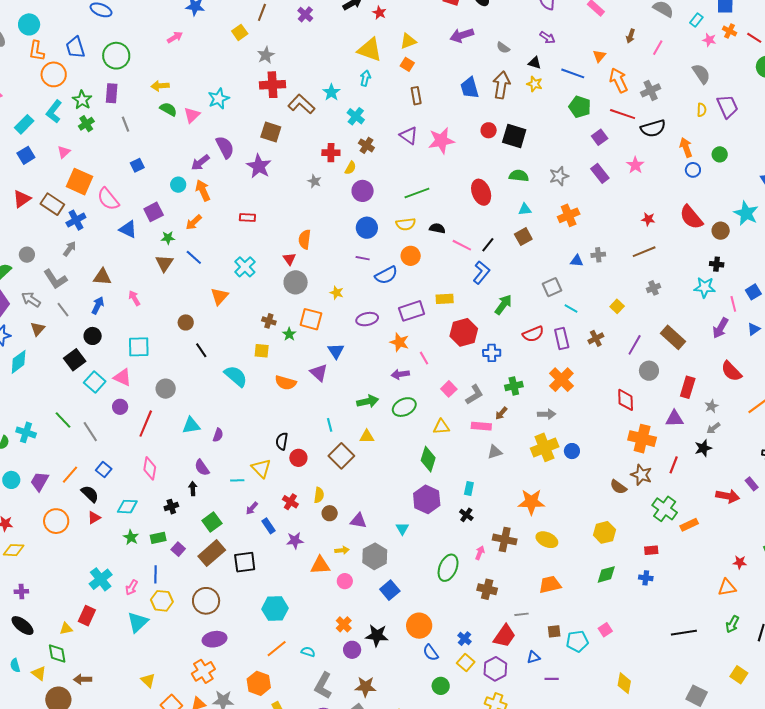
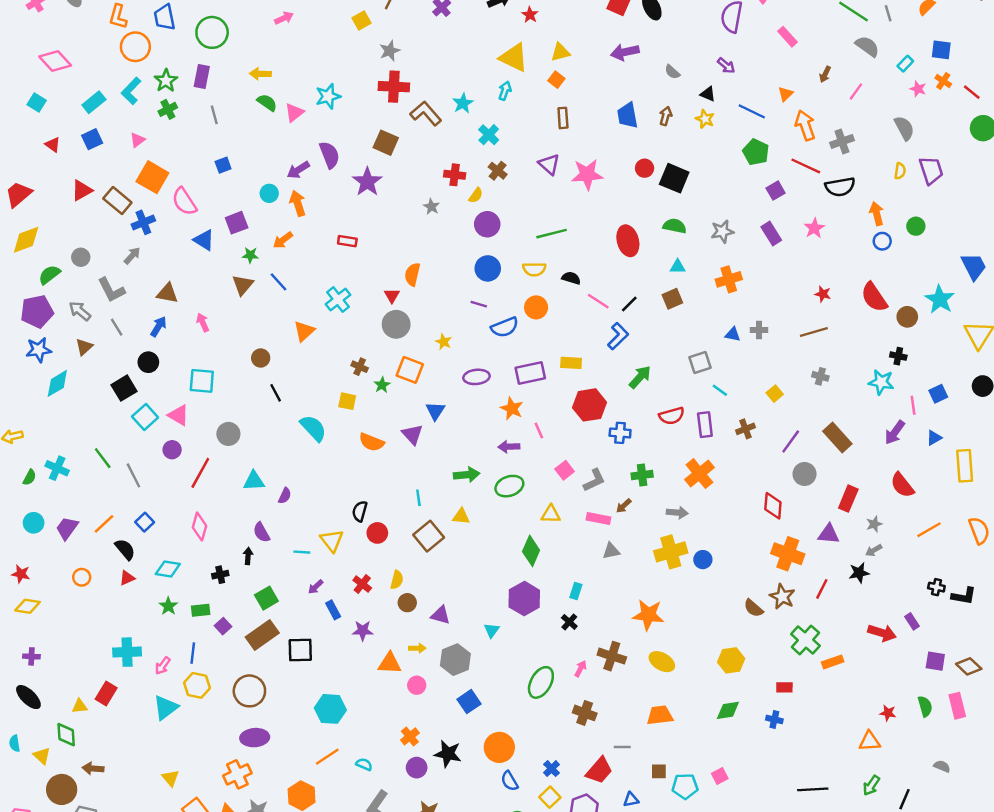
brown arrow: (501, 85) -> (666, 116), size x0.6
gray cross: (654, 288) -> (820, 376), turned 32
orange circle: (56, 521) -> (82, 577), size x0.6
cyan cross: (101, 579) -> (127, 652), turned 30

